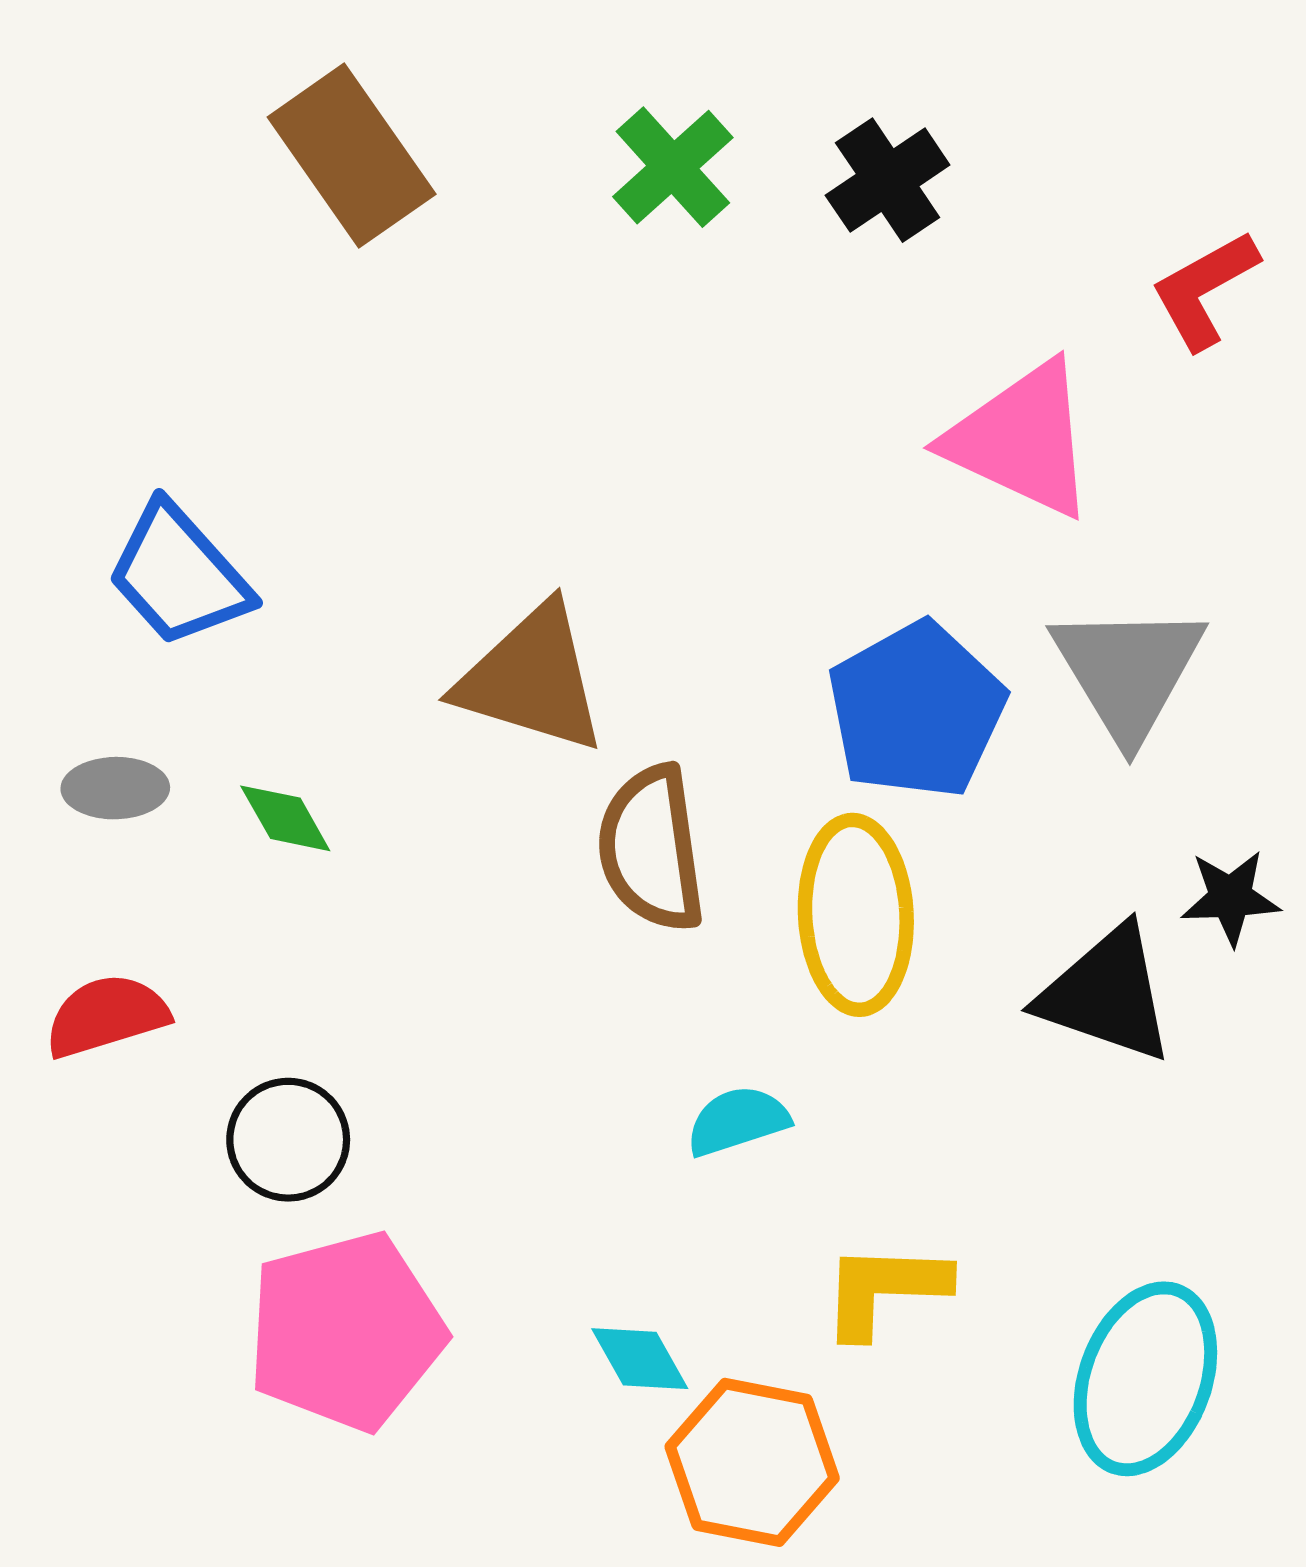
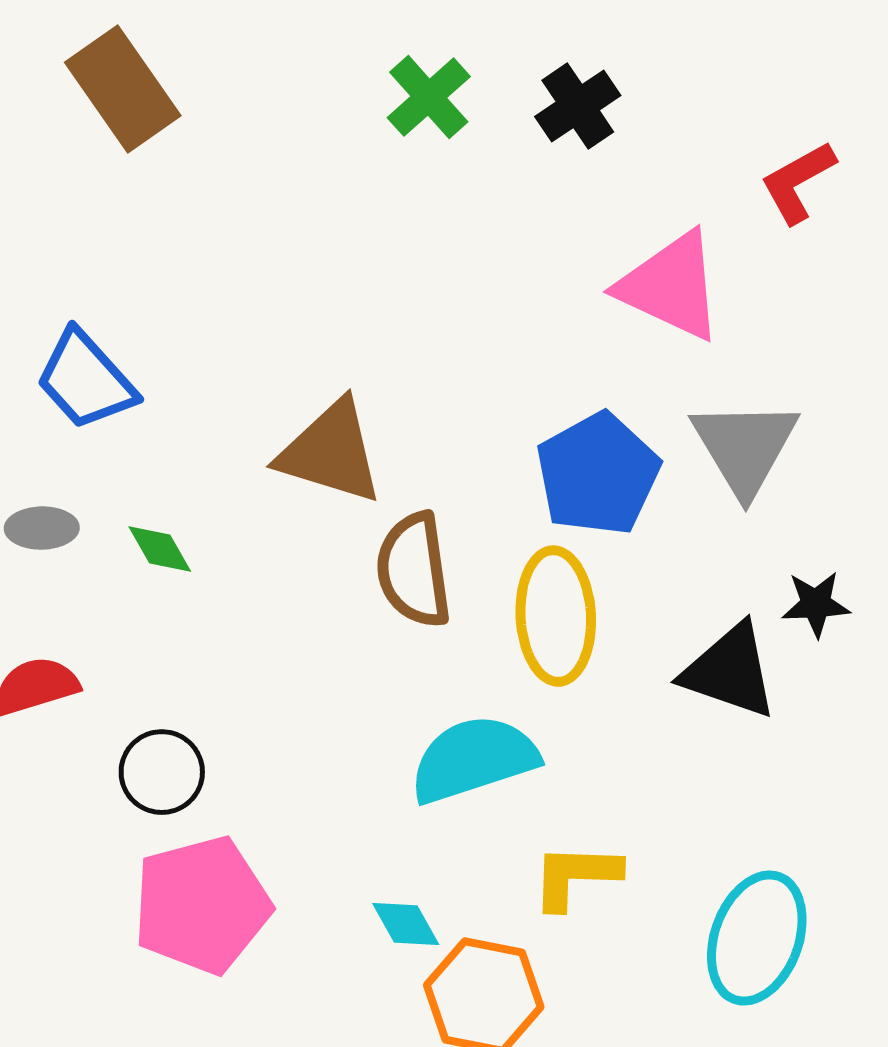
brown rectangle: (352, 156) -> (123, 89), moved
cyan semicircle: (738, 1121) -> (474, 759), size x1.8

